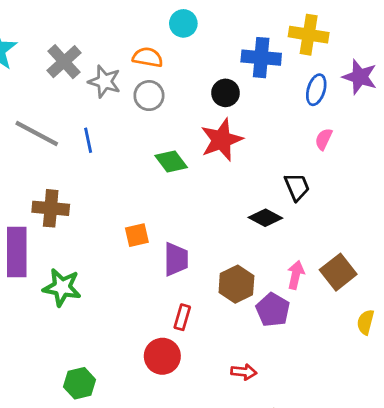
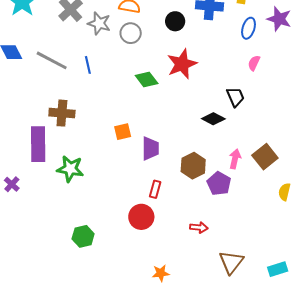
black circle: (226, 93) -> (175, 21), moved

